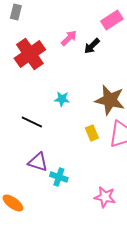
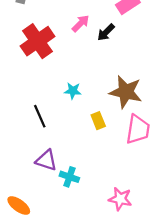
black line: (32, 122) -> (40, 116), turned 40
yellow rectangle: (92, 133) -> (98, 121), moved

